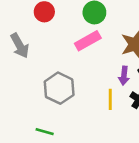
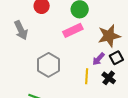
purple arrow: (124, 76) -> (98, 59), turned 32

